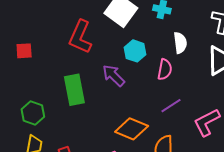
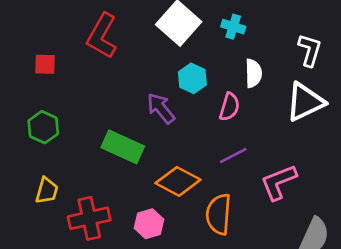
red L-shape: (80, 37) -> (102, 36), moved
green rectangle: (74, 90) -> (123, 147), moved, turned -60
green hexagon: (33, 113) -> (43, 127), moved

